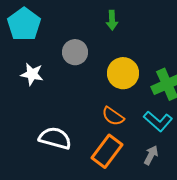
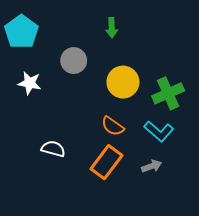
white semicircle: (55, 138) -> (53, 149), size x0.7
gray arrow: (151, 155) -> (152, 166), turned 42

